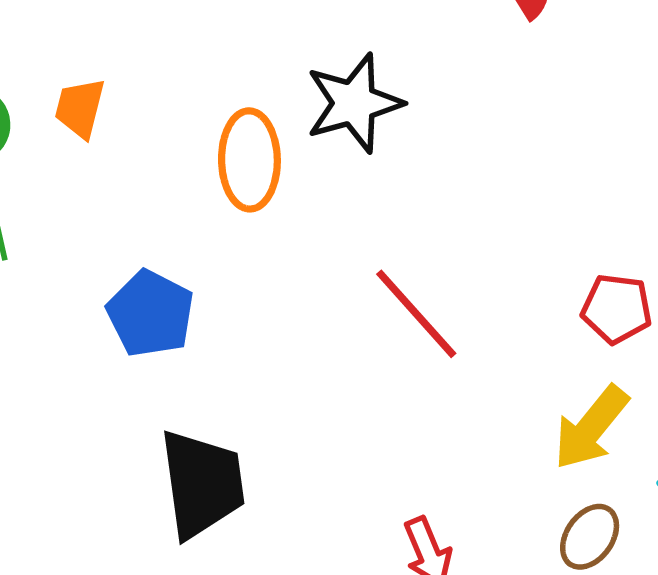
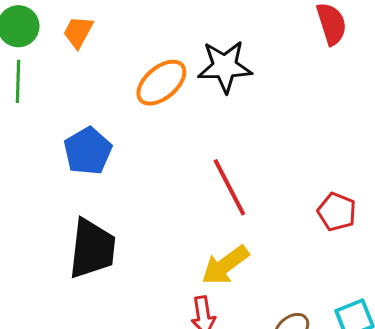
orange ellipse: (249, 160) -> (161, 83), turned 36
yellow arrow: (591, 428) -> (225, 265), moved

